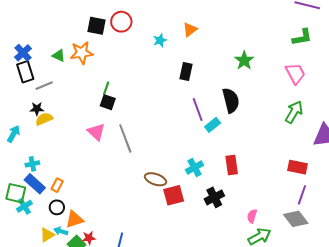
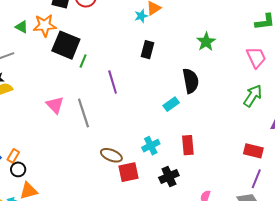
cyan star: (160, 40) -> (141, 16), moved
green line: (106, 88) -> (83, 61), moved
black square: (108, 102) -> (66, 45), moved, size x1.8
purple line: (198, 109) -> (113, 82), moved
black circle: (57, 207) -> (18, 169), moved

